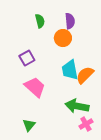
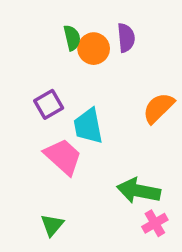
orange circle: (63, 38) -> (94, 49), moved
cyan trapezoid: (70, 70) -> (88, 126), moved
orange semicircle: (85, 75) -> (158, 108), moved

